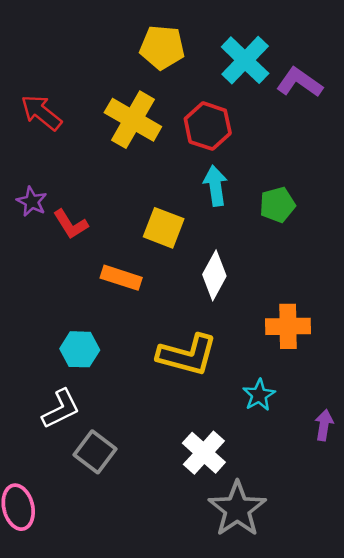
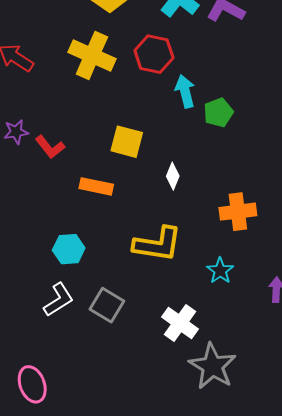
cyan arrow: (215, 186) -> (185, 91), moved
purple star: (32, 202) -> (16, 132), turned -30
white diamond: (214, 275) -> (173, 176), size x0.7
gray square: (95, 452) -> (107, 305), moved

